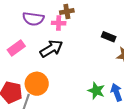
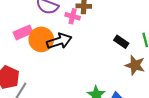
orange circle: (37, 84) -> (41, 39), moved

